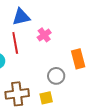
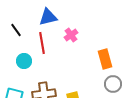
gray circle: (56, 76) -> (113, 84), moved

